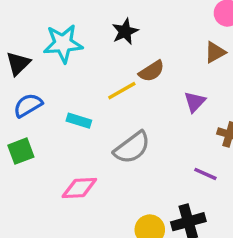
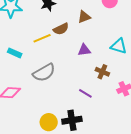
brown triangle: (215, 52) -> (84, 17), moved
purple triangle: (195, 102) -> (84, 50), turned 32

